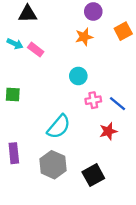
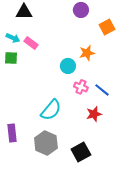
orange star: (84, 37) -> (87, 53), moved
green square: (13, 94) -> (11, 58), moved
pink cross: (93, 100) -> (81, 87), turned 32

